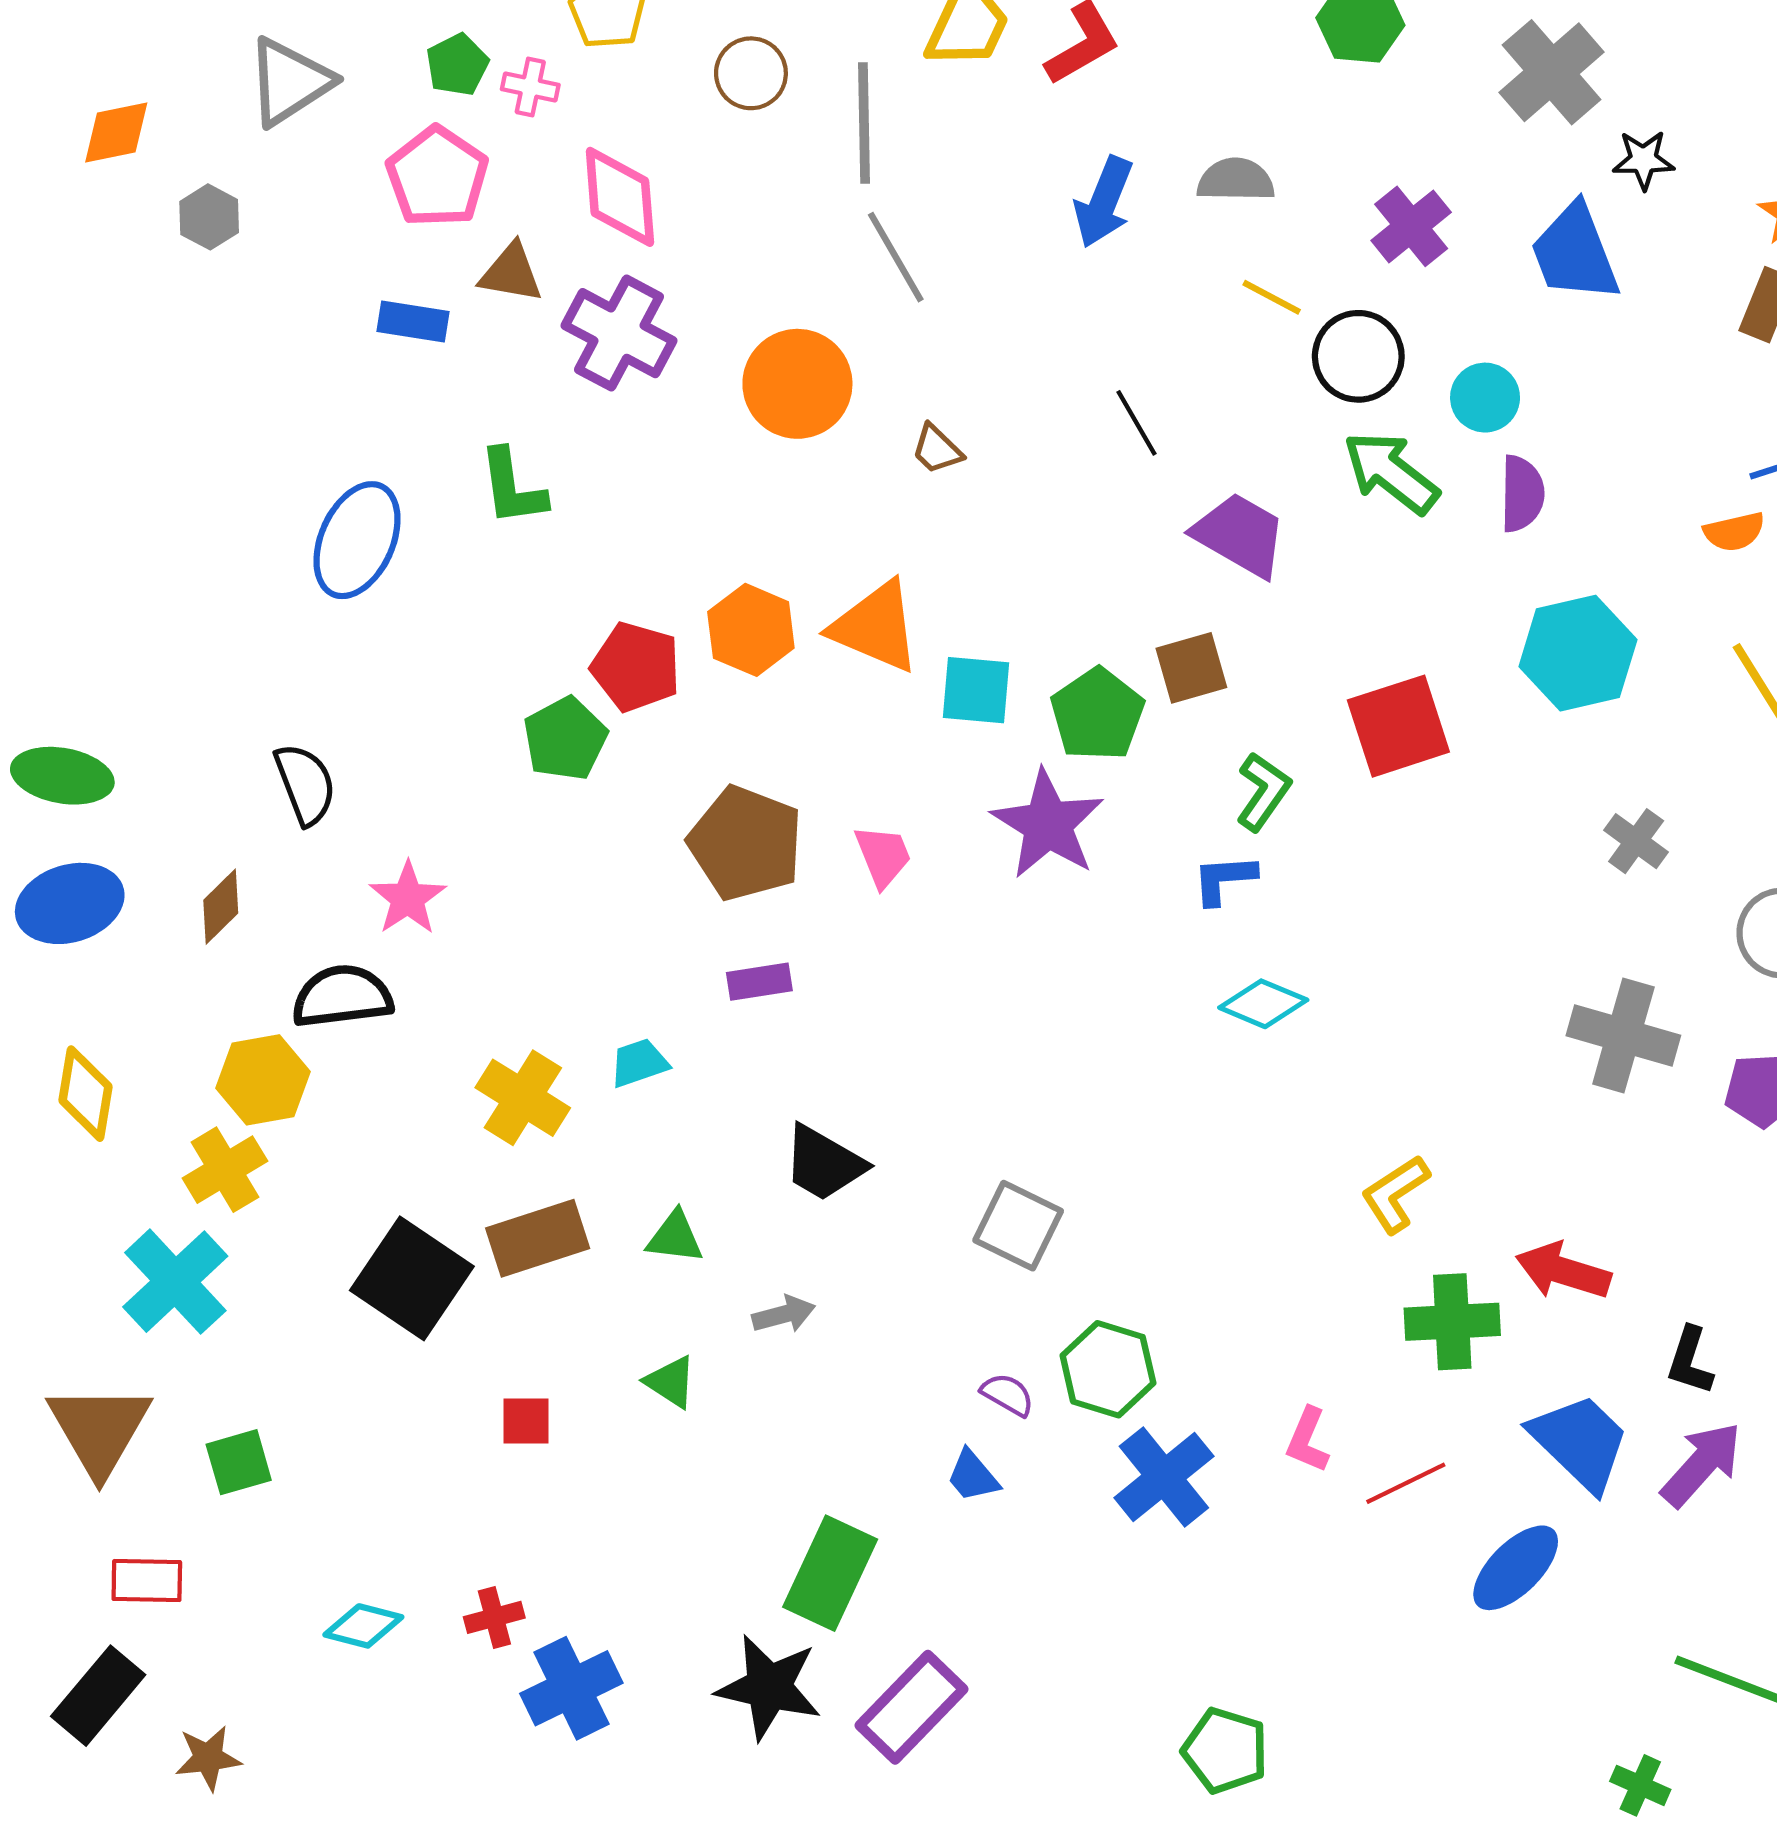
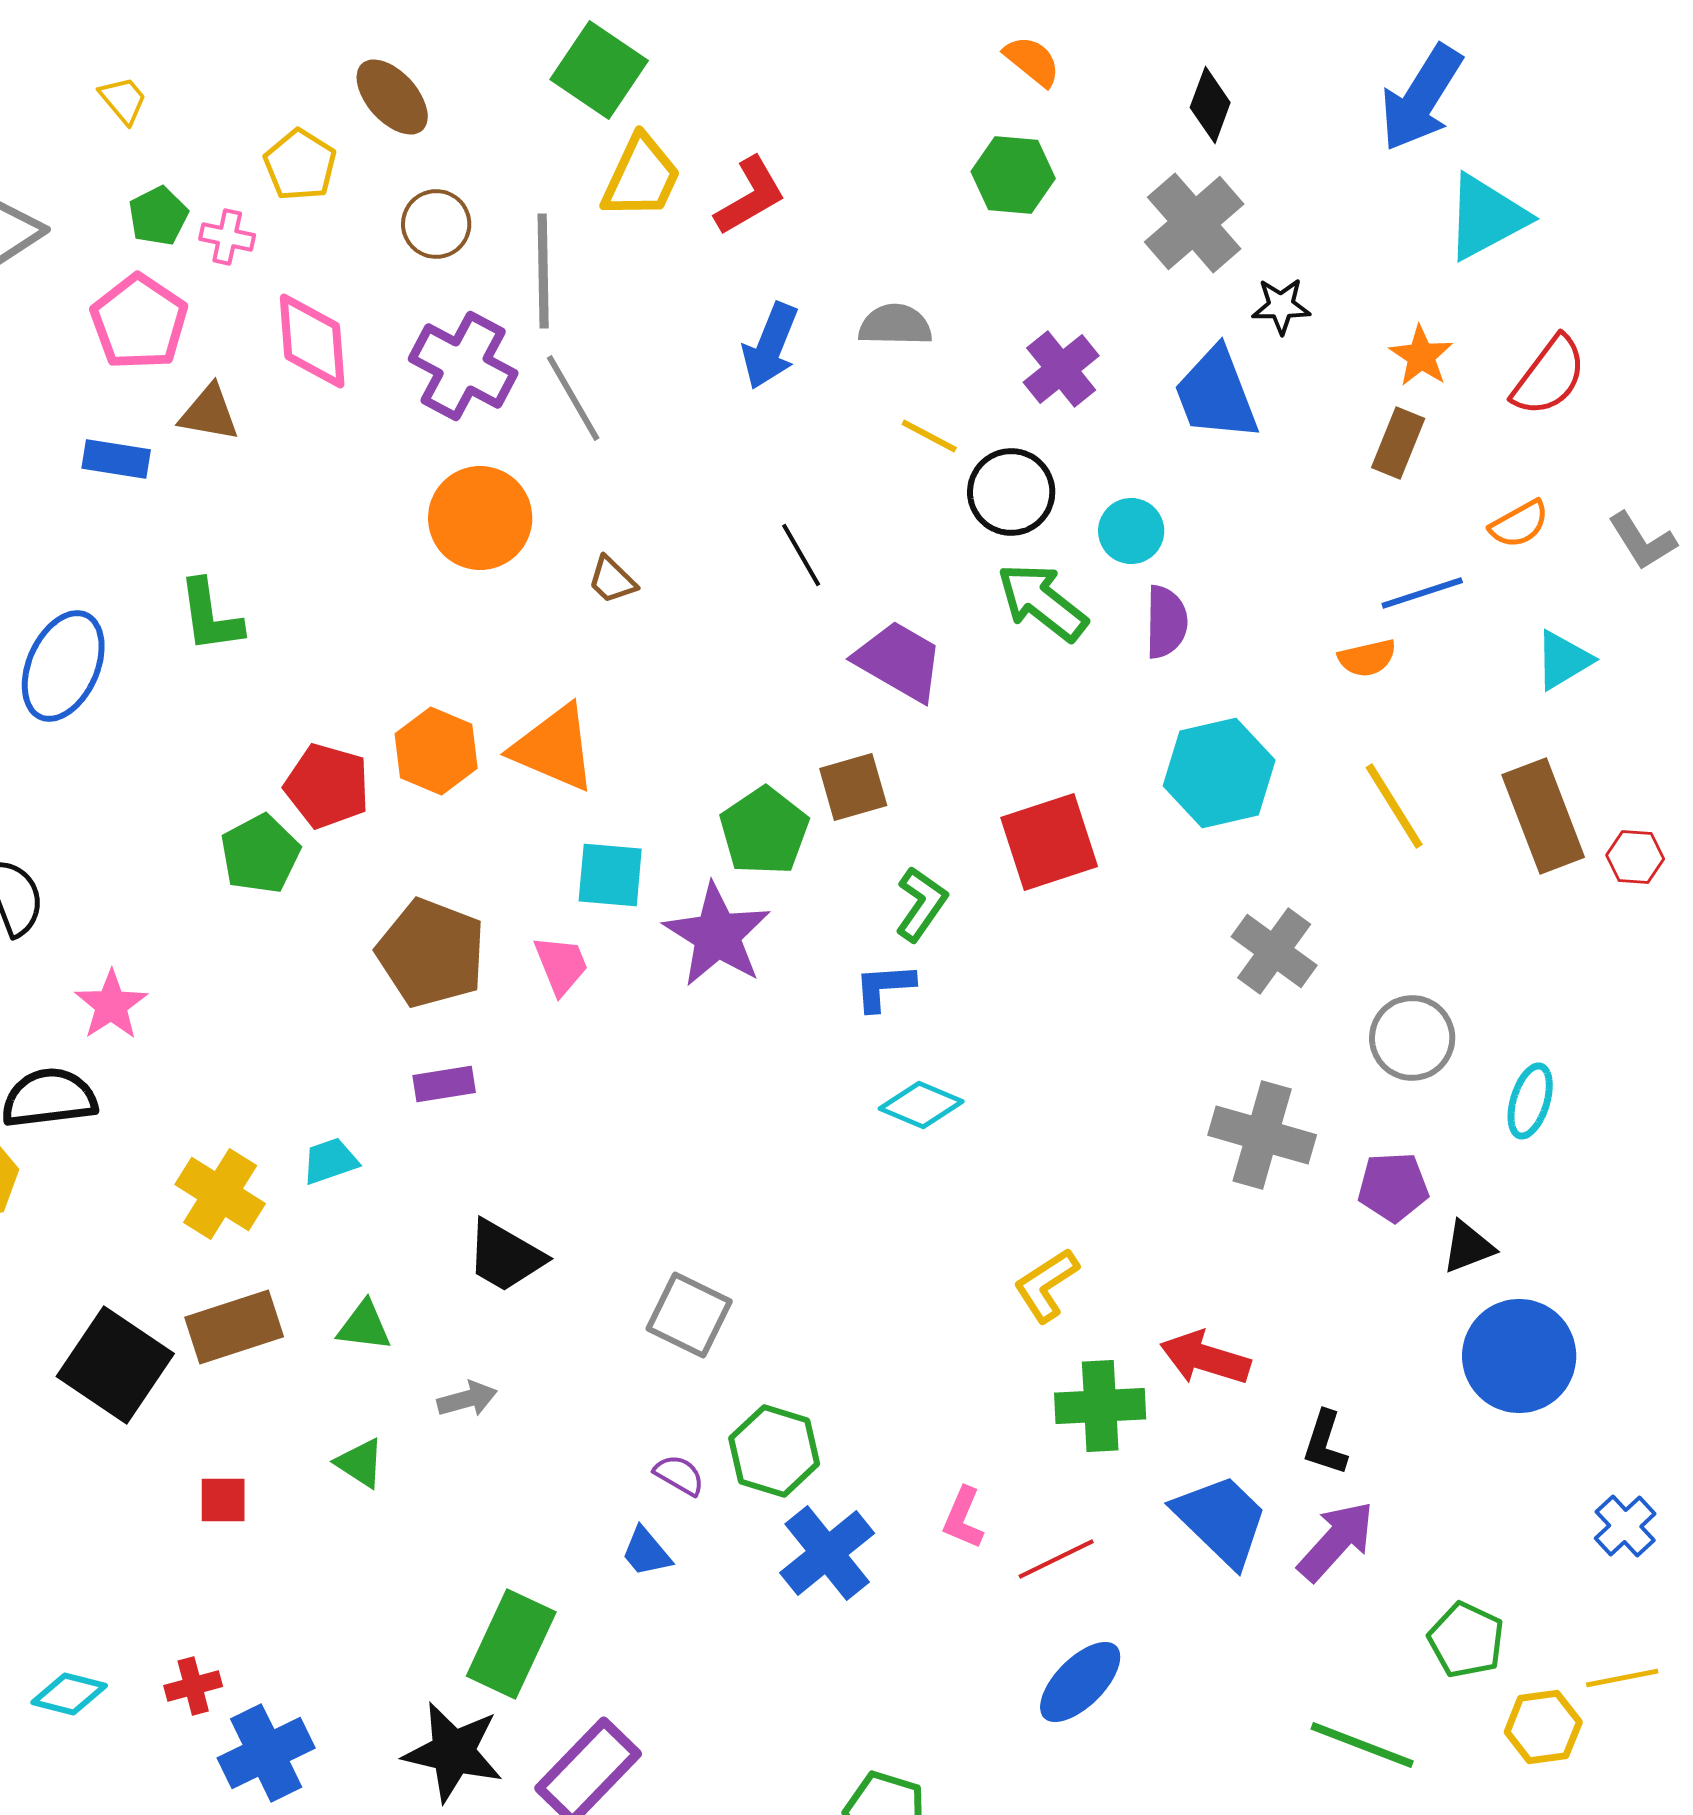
purple cross: (619, 333) -> (463, 366), moved
cyan square: (976, 690) -> (610, 875), moved
gray cross: (1636, 841) -> (1274, 951), size x1.4
blue ellipse: (1516, 1568) -> (1080, 1682), moved

